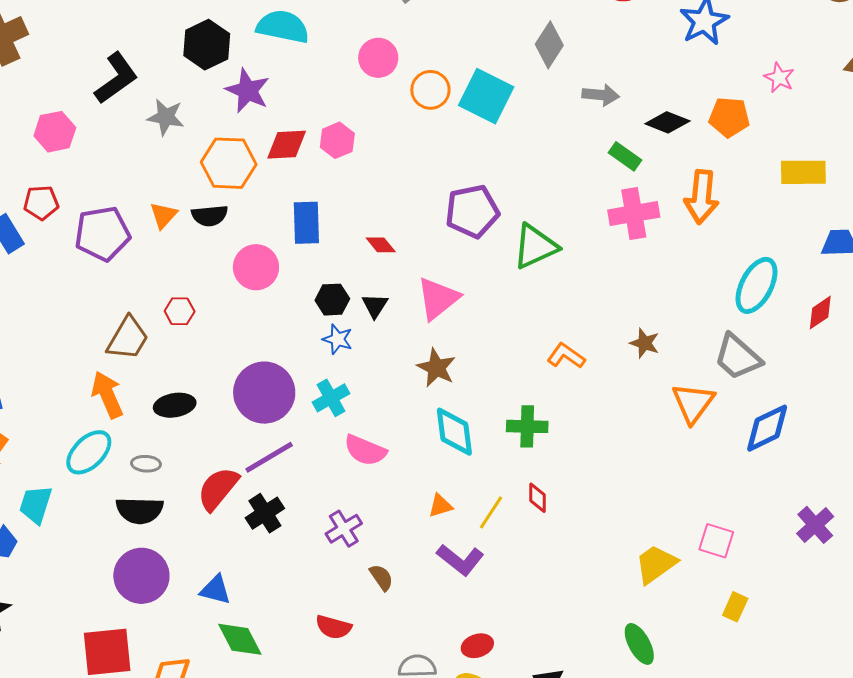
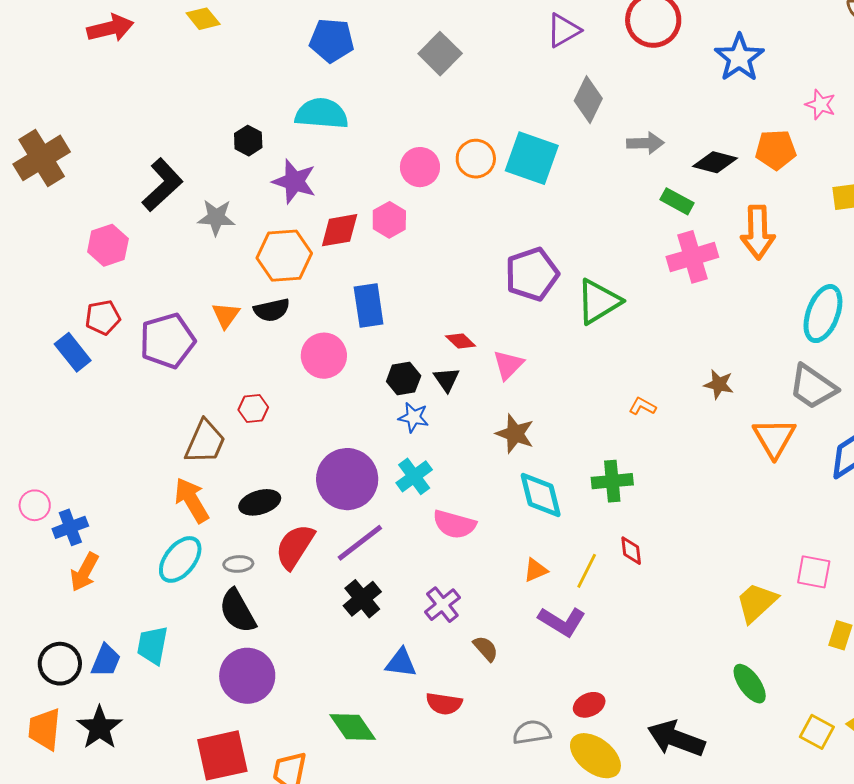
black hexagon: (207, 45) -> (248, 141), size x0.6
pink circle: (378, 58) -> (420, 167), moved
red diamond: (381, 245) -> (461, 341), moved
pink triangle: (438, 298) -> (508, 365), size x0.7
orange L-shape: (566, 356) -> (642, 406), size x0.7
red semicircle: (218, 489) -> (295, 546), moved
cyan trapezoid: (36, 505) -> (152, 645), moved
black semicircle: (140, 510) -> (238, 611), turned 66
blue triangle: (215, 590) -> (401, 663), moved

